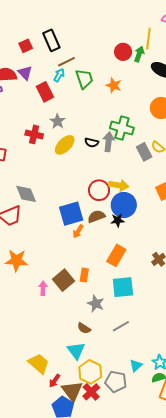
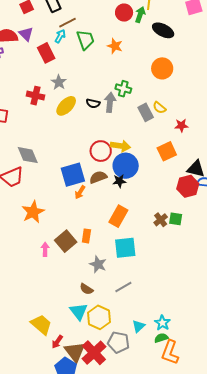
green cross: (122, 128) -> (123, 89), size x0.7
orange star: (16, 261) -> (33, 212), moved, turned -30
yellow hexagon: (90, 372) -> (99, 317), moved
red cross: (91, 392) -> (94, 353), size x1.4

